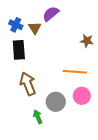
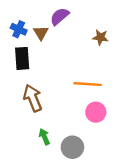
brown star: (87, 41) -> (100, 37), moved
gray circle: (56, 102) -> (72, 147), moved

